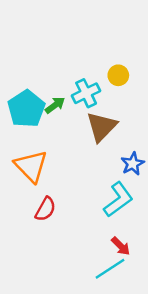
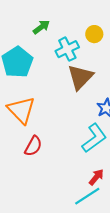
green arrow: (55, 105) -> (41, 27), moved
red arrow: (121, 246) -> (96, 177), turned -96

